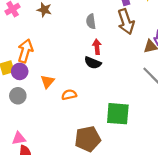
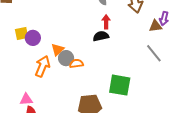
orange arrow: (25, 51) -> (42, 66), moved
black semicircle: (93, 63) -> (101, 36), turned 140
gray circle: (18, 96) -> (66, 58), moved

